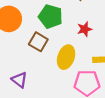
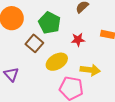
yellow ellipse: (66, 57) -> (57, 62), turned 30

